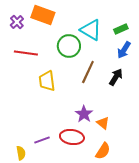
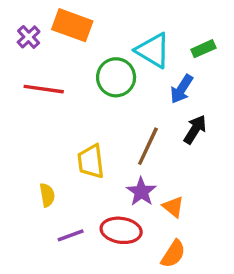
blue arrow: (124, 50) -> (182, 89), moved
brown line: (88, 72) -> (148, 146), moved
yellow trapezoid: (47, 81) -> (91, 161), moved
yellow semicircle: (21, 153) -> (47, 195), moved

